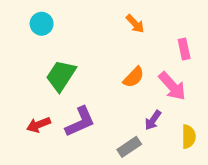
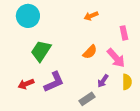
cyan circle: (42, 24) -> (28, 16), size x1.5
orange arrow: (135, 24) -> (91, 16), turned 112
yellow semicircle: (189, 137) -> (127, 82), moved

